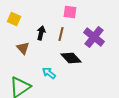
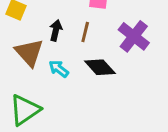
brown triangle: (23, 48) -> (29, 53), size x1.5
cyan arrow: (49, 73) -> (59, 69), moved

